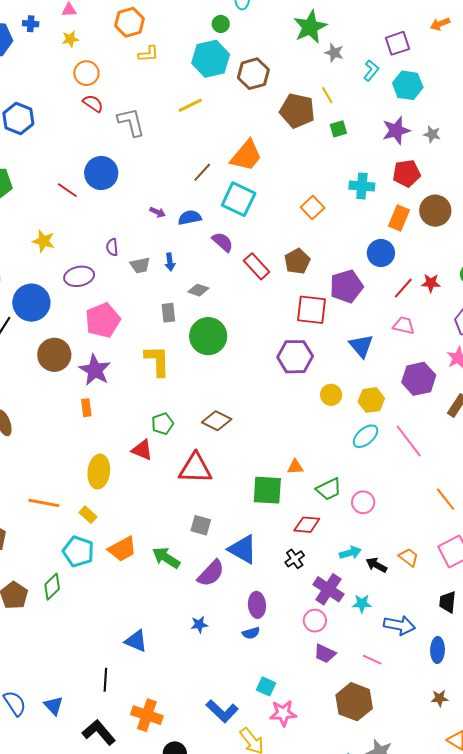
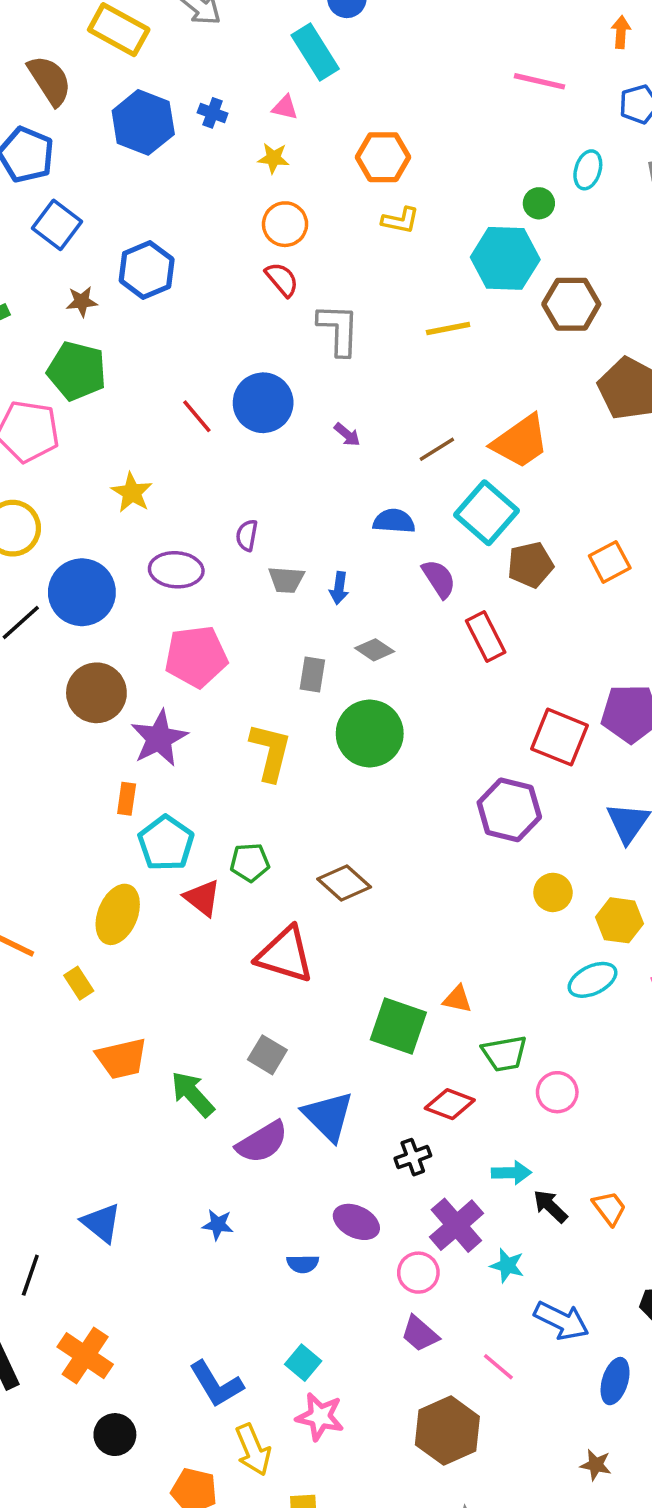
purple arrow: (158, 212) -> (347, 435), moved
brown pentagon: (297, 261) -> (530, 565), moved
cyan pentagon: (78, 551) -> (166, 843), moved
purple ellipse: (257, 605) -> (356, 1222), moved, turned -75

